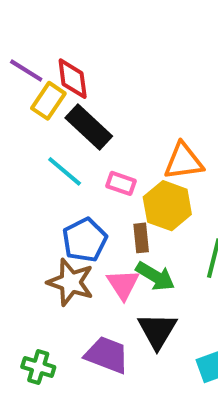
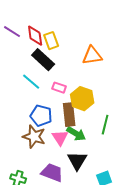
yellow rectangle: (48, 101) -> (51, 41), moved, turned -54
orange triangle: (183, 161) -> (92, 56), moved
brown rectangle: (141, 238) -> (69, 115), size x1.6
blue pentagon: (85, 240) -> (41, 116), turned -30

